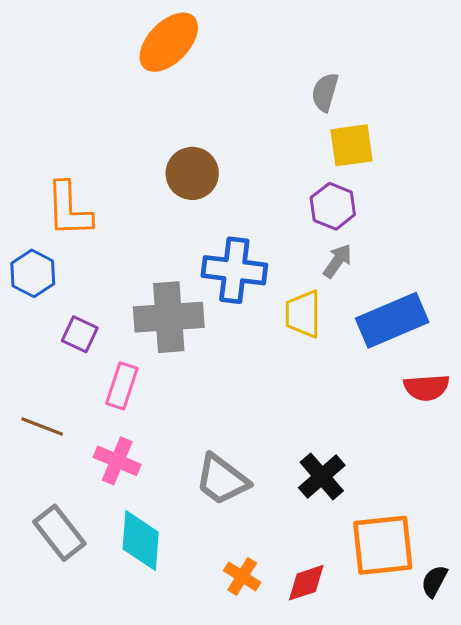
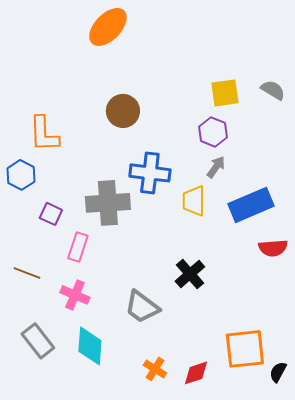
gray semicircle: (325, 92) -> (273, 90), moved, turned 105
black cross: (322, 476) -> (190, 274), moved

